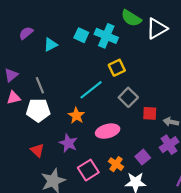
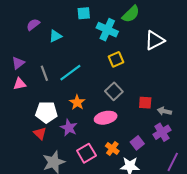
green semicircle: (131, 18) -> (131, 14), turned -78
white triangle: (157, 29) -> (155, 40), moved
cyan square: (81, 35) -> (84, 13), moved, turned -32
cyan line: (91, 90) -> (70, 73), moved
gray square: (128, 97) -> (114, 91), moved
white pentagon: (38, 110) -> (46, 112), moved

